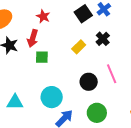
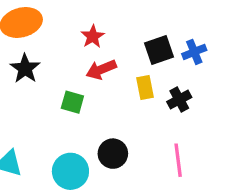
red arrow: (33, 38) -> (101, 70), moved, turned 36
yellow rectangle: (79, 47) -> (145, 87), moved, turned -72
black circle: (89, 82) -> (113, 154), moved

